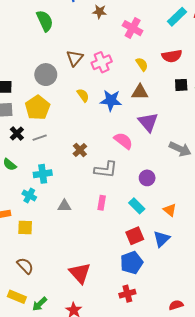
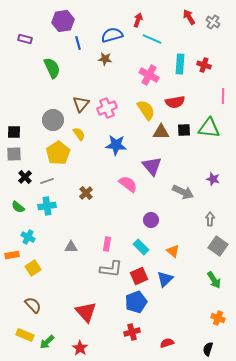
cyan rectangle: (177, 17) -> (180, 64), turned -42
pink cross: (133, 28) -> (149, 75), moved
yellow semicircle: (142, 64) -> (146, 110), size x1.5
brown triangle: (140, 92) -> (161, 132), moved
yellow semicircle: (83, 95) -> (79, 134), moved
yellow pentagon: (38, 108) -> (58, 153), moved
gray L-shape: (106, 170) -> (111, 269), moved
cyan cross: (43, 174) -> (47, 206), moved
cyan cross: (29, 195) -> (28, 237), moved
yellow square: (25, 228) -> (33, 268), turned -35
red semicircle: (176, 305) -> (167, 343), moved

